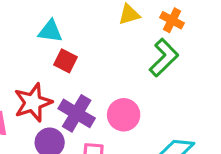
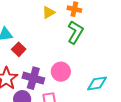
red square: (65, 61) -> (19, 49), turned 32

